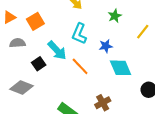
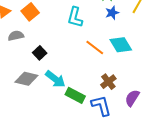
blue star: (106, 46) -> (112, 13), moved
cyan arrow: (57, 50) -> (55, 79), moved
orange line: (80, 66) -> (95, 48), moved

